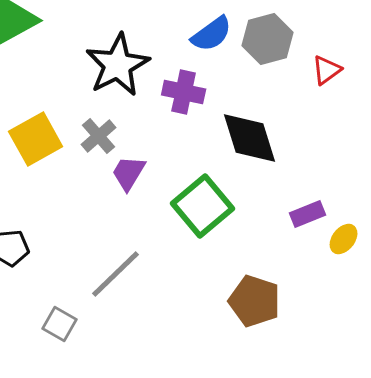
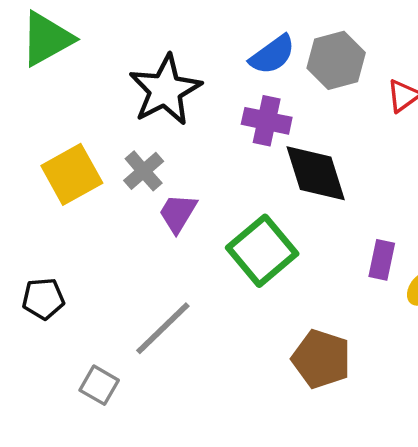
purple cross: (184, 92) -> (267, 121), moved
purple rectangle: (308, 214) -> (382, 260), turned -56

